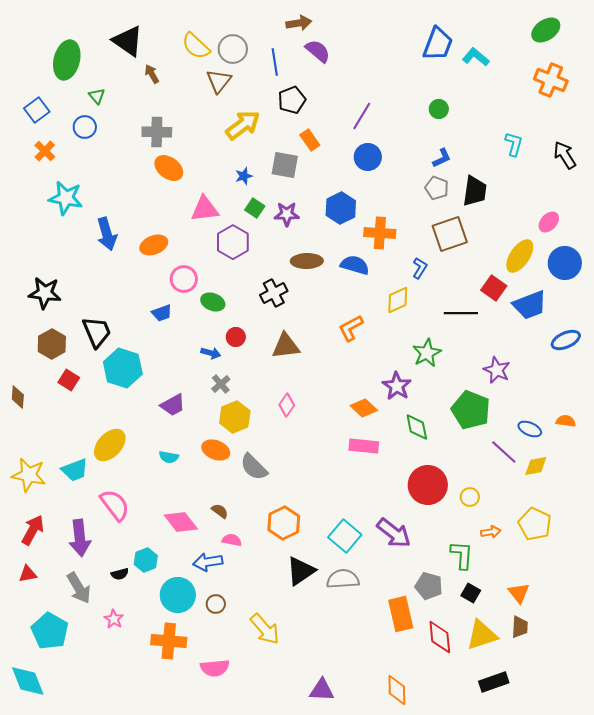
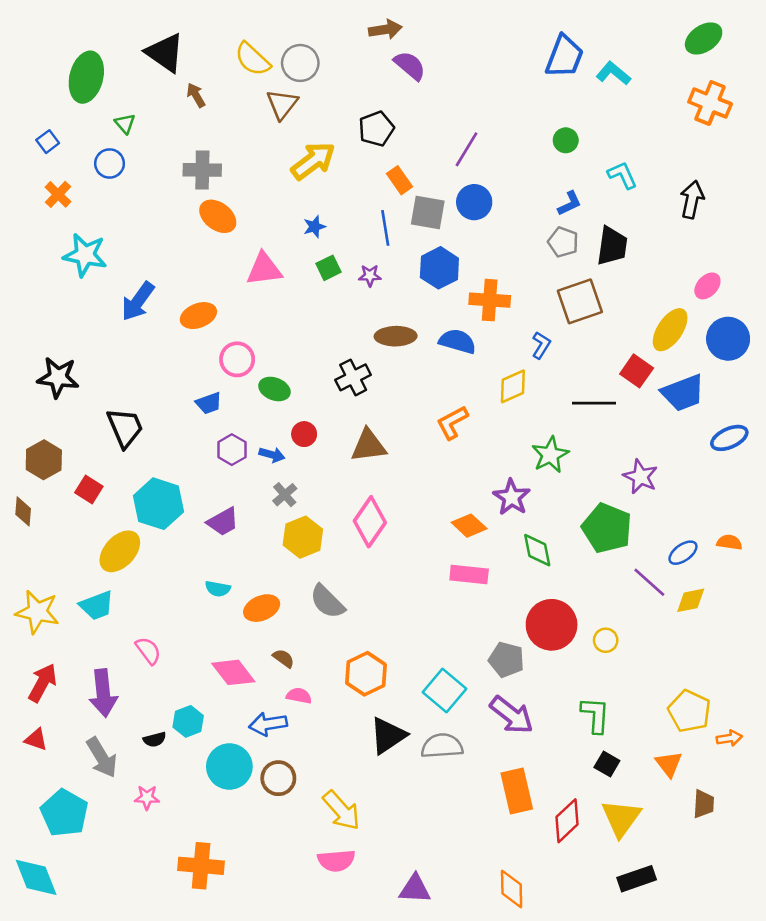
blue line: (275, 62) -> (385, 228), moved
blue square: (37, 110) -> (48, 142), size x0.7
cyan L-shape: (514, 144) -> (622, 175), moved, turned -40
black arrow: (565, 155) -> (692, 200), moved, turned 44
gray square: (285, 165) -> (428, 212), moved
green square: (255, 208) -> (329, 268), turned 30
purple star: (287, 214) -> (370, 276), size x0.7
blue arrow: (107, 234) -> (138, 301), turned 52
purple hexagon: (233, 242) -> (232, 450), moved, size x0.7
brown hexagon: (52, 344) -> (44, 460), moved
cyan hexagon: (123, 368) -> (159, 504), moved
pink diamond: (287, 405) -> (370, 522), size x1.6
blue ellipse: (530, 429) -> (683, 553), turned -60
yellow ellipse: (110, 445) -> (120, 551), moved
orange ellipse: (216, 450) -> (262, 608), moved, turned -44
pink semicircle: (115, 505) -> (148, 651), size x0.7
yellow pentagon: (535, 524) -> (689, 711), moved
orange arrow: (491, 532) -> (729, 738), moved
purple arrow: (394, 533) -> (512, 715), moved
red triangle: (28, 574) -> (36, 739), turned 30
gray pentagon: (429, 586) -> (506, 660), moved
brown circle: (216, 604) -> (278, 778), size x1.4
pink star: (114, 619) -> (147, 797), turned -30
brown trapezoid: (520, 627) -> (704, 804), moved
yellow triangle: (482, 635) -> (621, 818), turned -36
red diamond: (440, 637) -> (567, 821), turned 52
orange cross: (169, 641) -> (201, 866), moved
pink semicircle: (215, 668) -> (336, 861), moved

